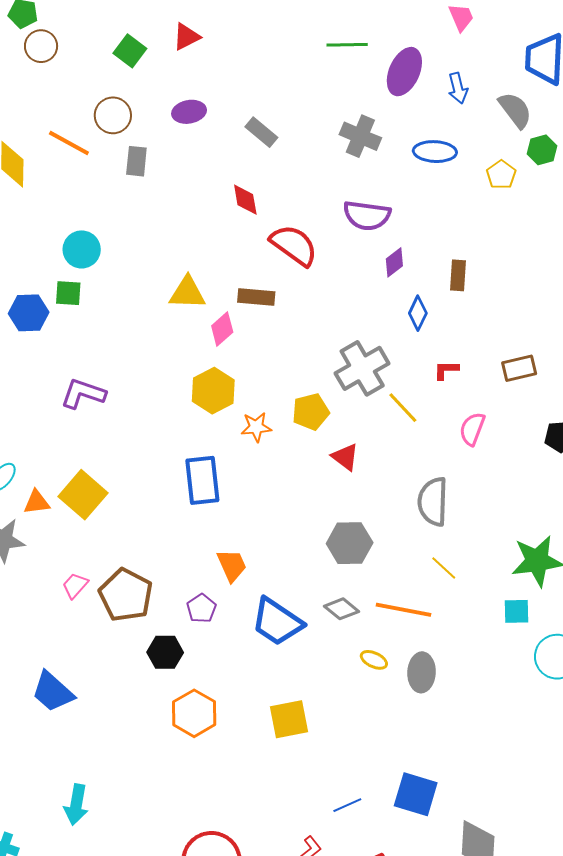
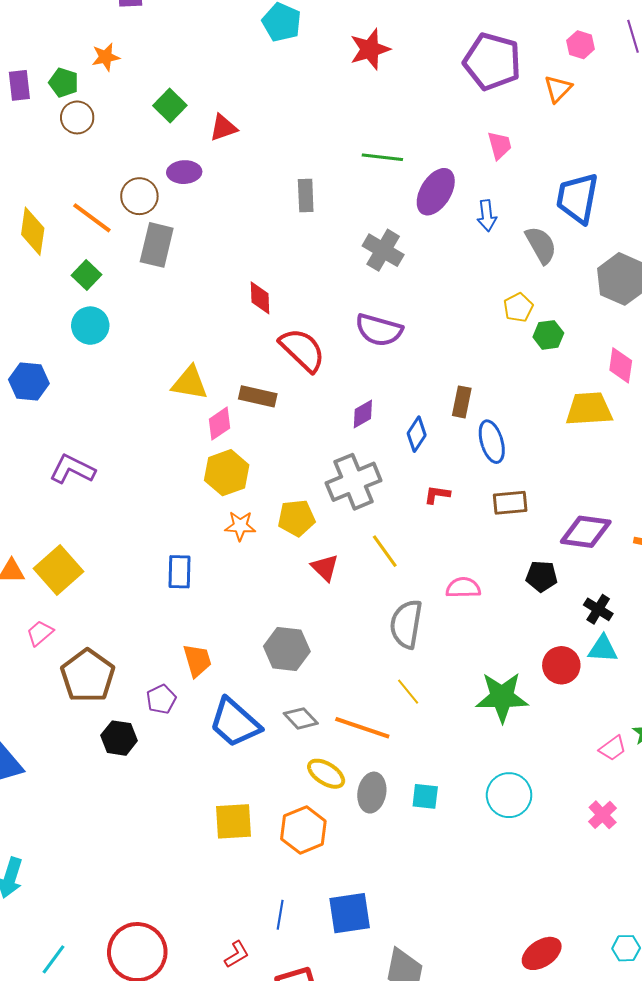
green square: (130, 51) -> (170, 105), moved
purple ellipse: (189, 112) -> (184, 172), moved
gray rectangle: (261, 132) -> (306, 195), moved, turned 40
green hexagon: (542, 150) -> (548, 335), moved
blue ellipse: (435, 152) -> (492, 442), moved, turned 63
gray rectangle: (136, 161) -> (157, 245), size x1.4
purple diamond: (394, 262) -> (363, 414), moved
green square: (68, 293) -> (86, 275), moved, turned 32
yellow hexagon: (213, 391) -> (227, 473), moved
yellow line: (403, 408) -> (385, 551), moved
pink semicircle: (472, 429) -> (463, 588), moved, turned 60
blue rectangle: (202, 480) -> (179, 572), size x0.7
gray hexagon: (350, 543) -> (287, 649), moved
pink trapezoid: (75, 585) -> (40, 633), moved
cyan square: (516, 611) -> (425, 796), moved
yellow ellipse: (374, 660) -> (326, 774), size x1.4
orange hexagon: (194, 713) -> (303, 830), moved
blue square: (416, 794) -> (350, 913), turned -33
blue line: (347, 805) -> (280, 915), turned -64

